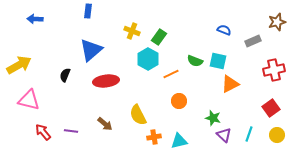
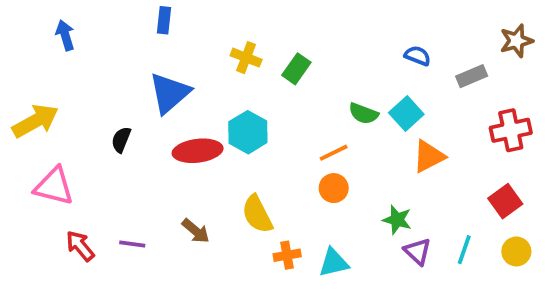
blue arrow: (35, 19) -> (65, 35), turned 70
cyan hexagon: (148, 59) -> (248, 132), moved
cyan square: (218, 61) -> (406, 114), turned 36
orange line: (171, 74) -> (334, 153), moved

